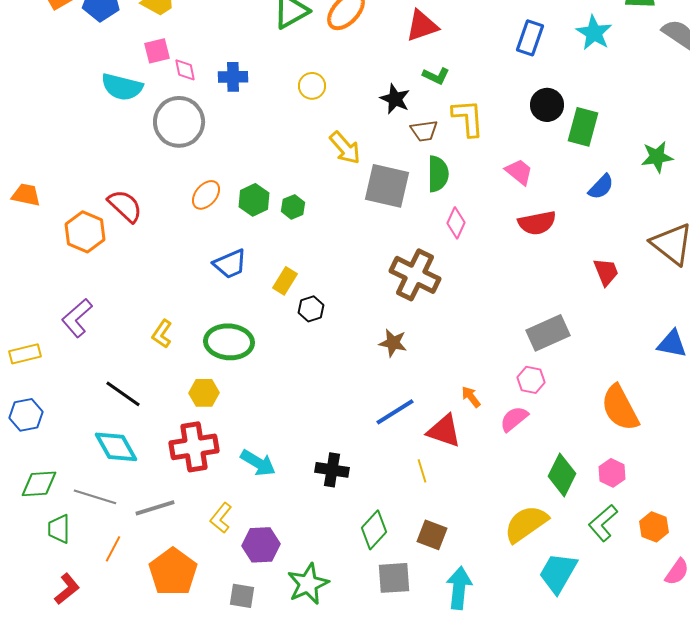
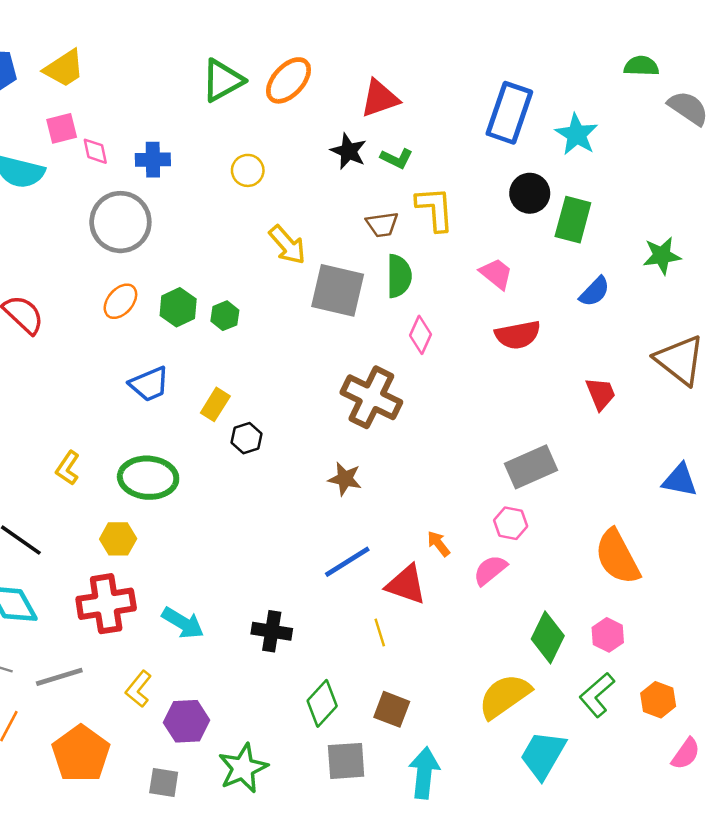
cyan star: (594, 33) -> (577, 134), moved
blue rectangle: (530, 38) -> (509, 113), size x1.4
black star: (395, 99) -> (349, 151), moved
gray circle: (179, 122) -> (120, 222), moved

